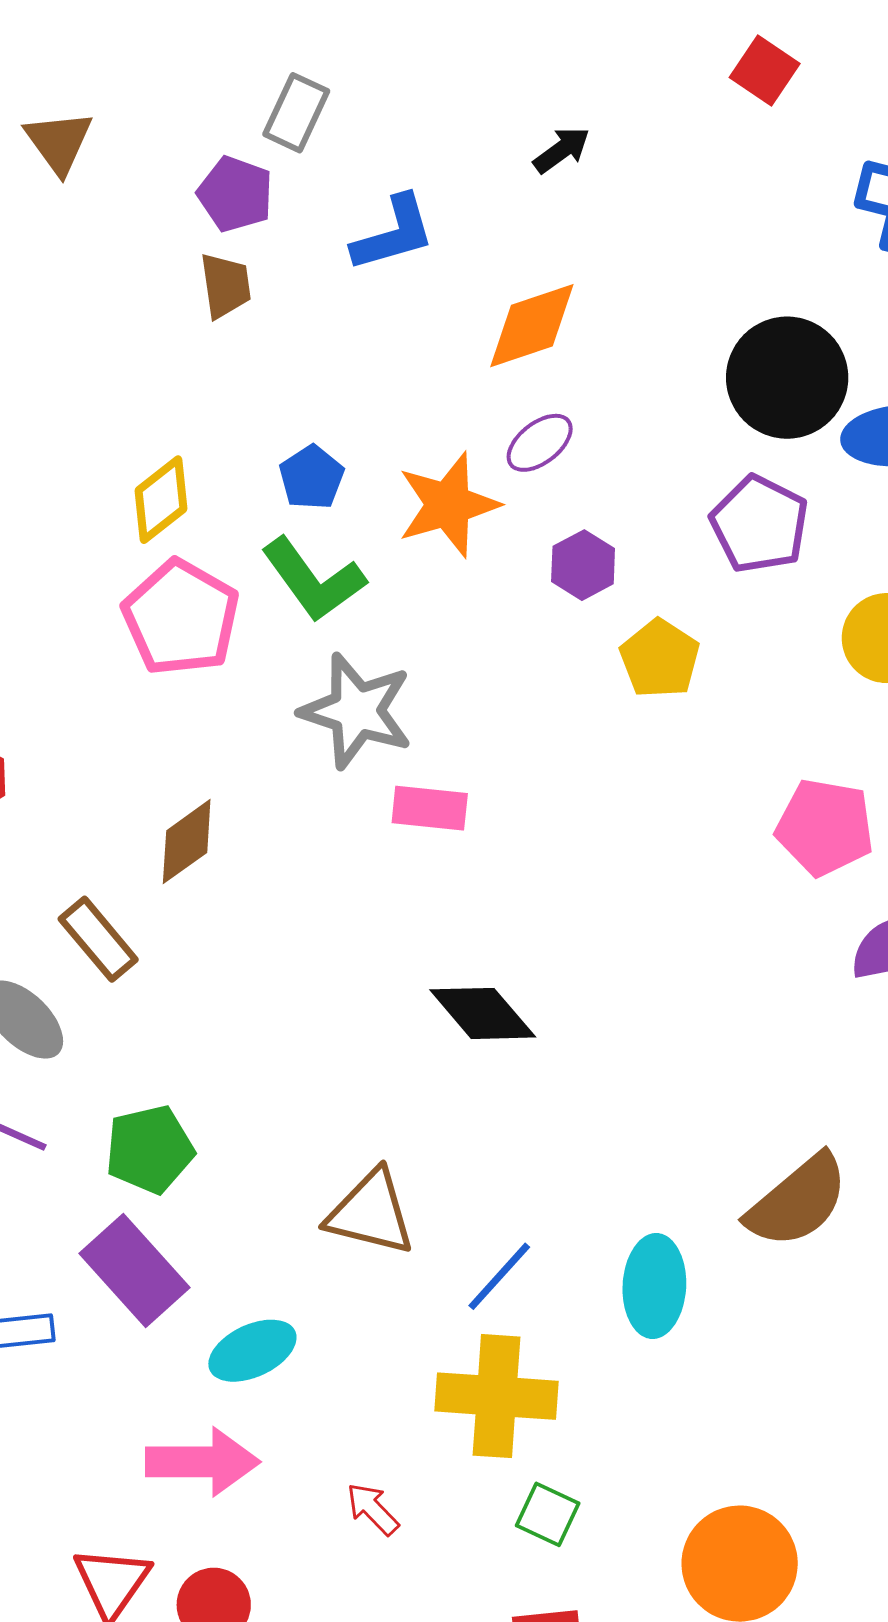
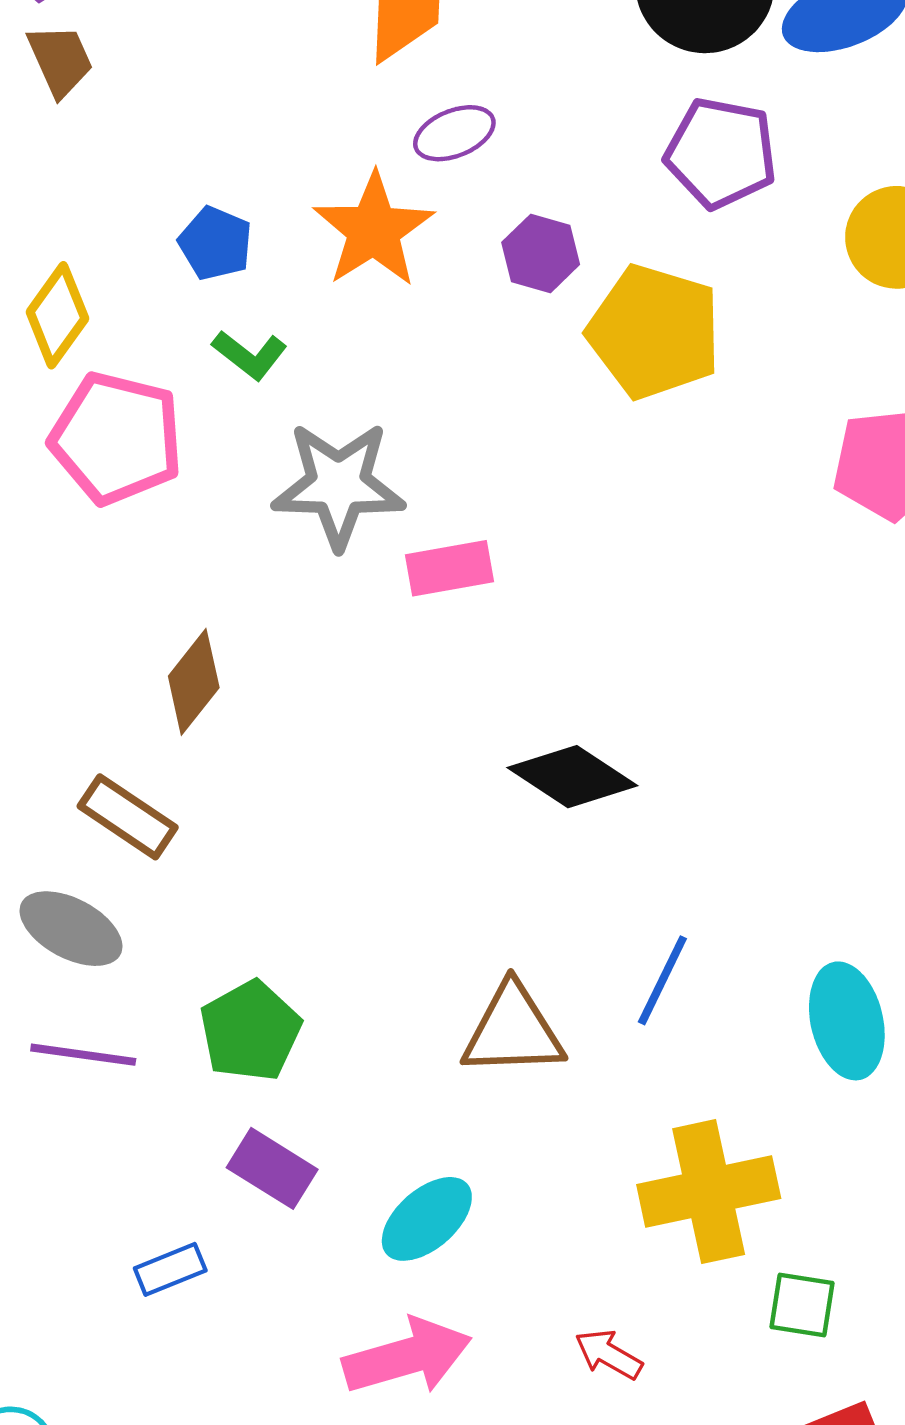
purple ellipse: (540, 443) -> (454, 133), turned 32
green L-shape: (313, 580) -> (250, 355), size x0.6
yellow pentagon: (660, 659) -> (654, 332), size x1.5
purple rectangle: (134, 1270) -> (272, 1168), size x0.7
blue line: (499, 1276) -> (662, 980), moved

